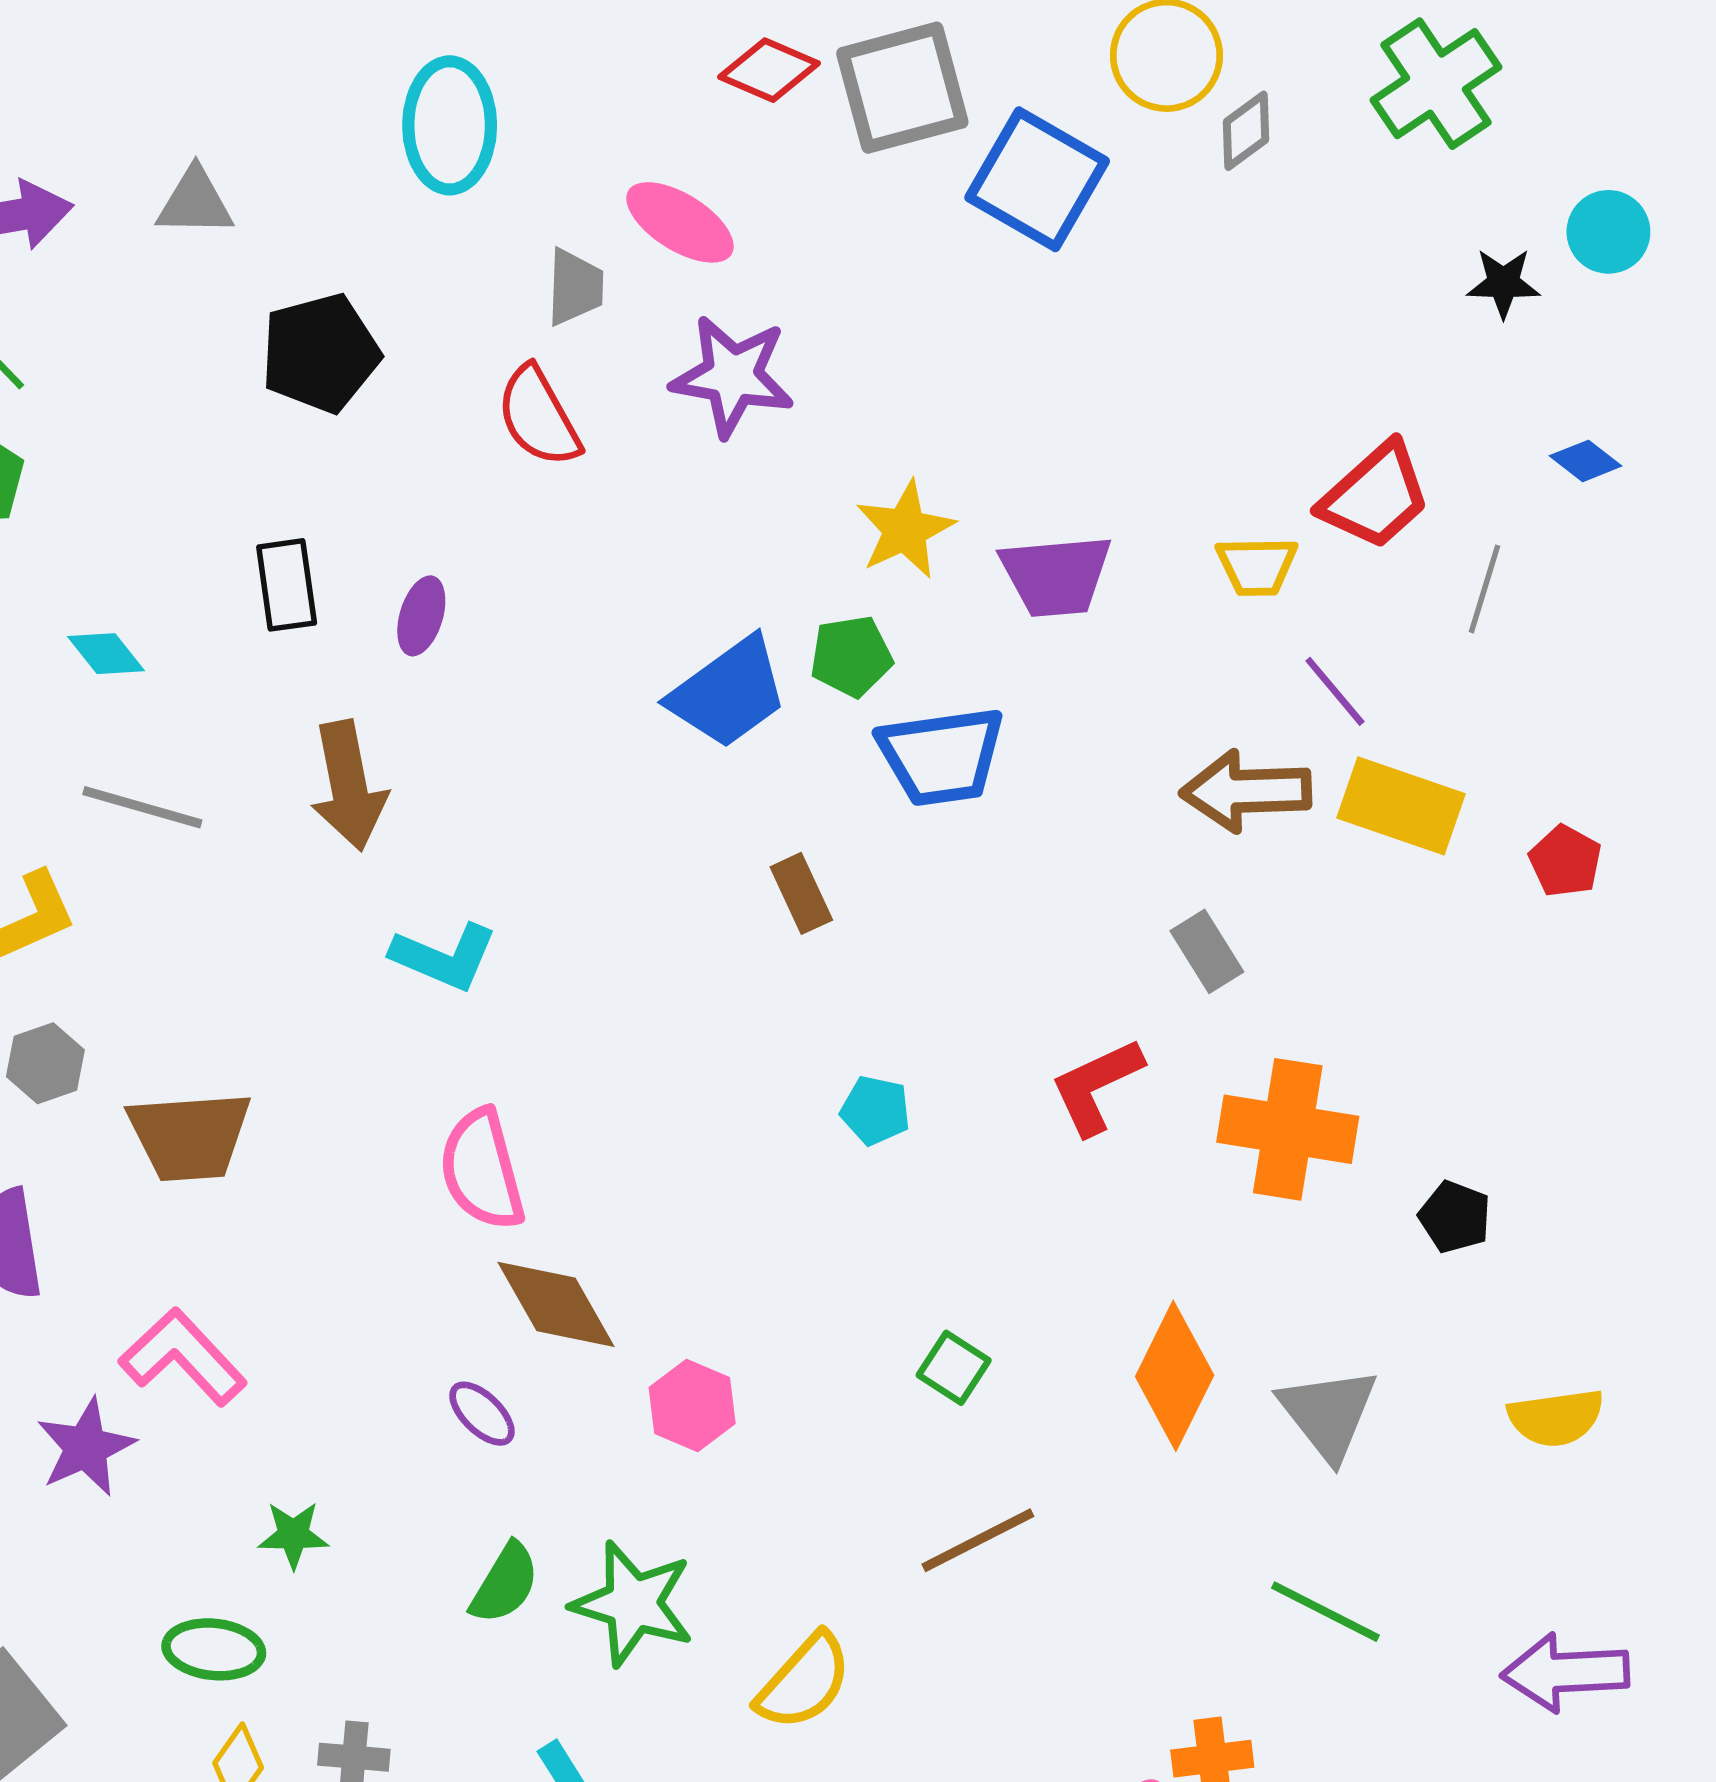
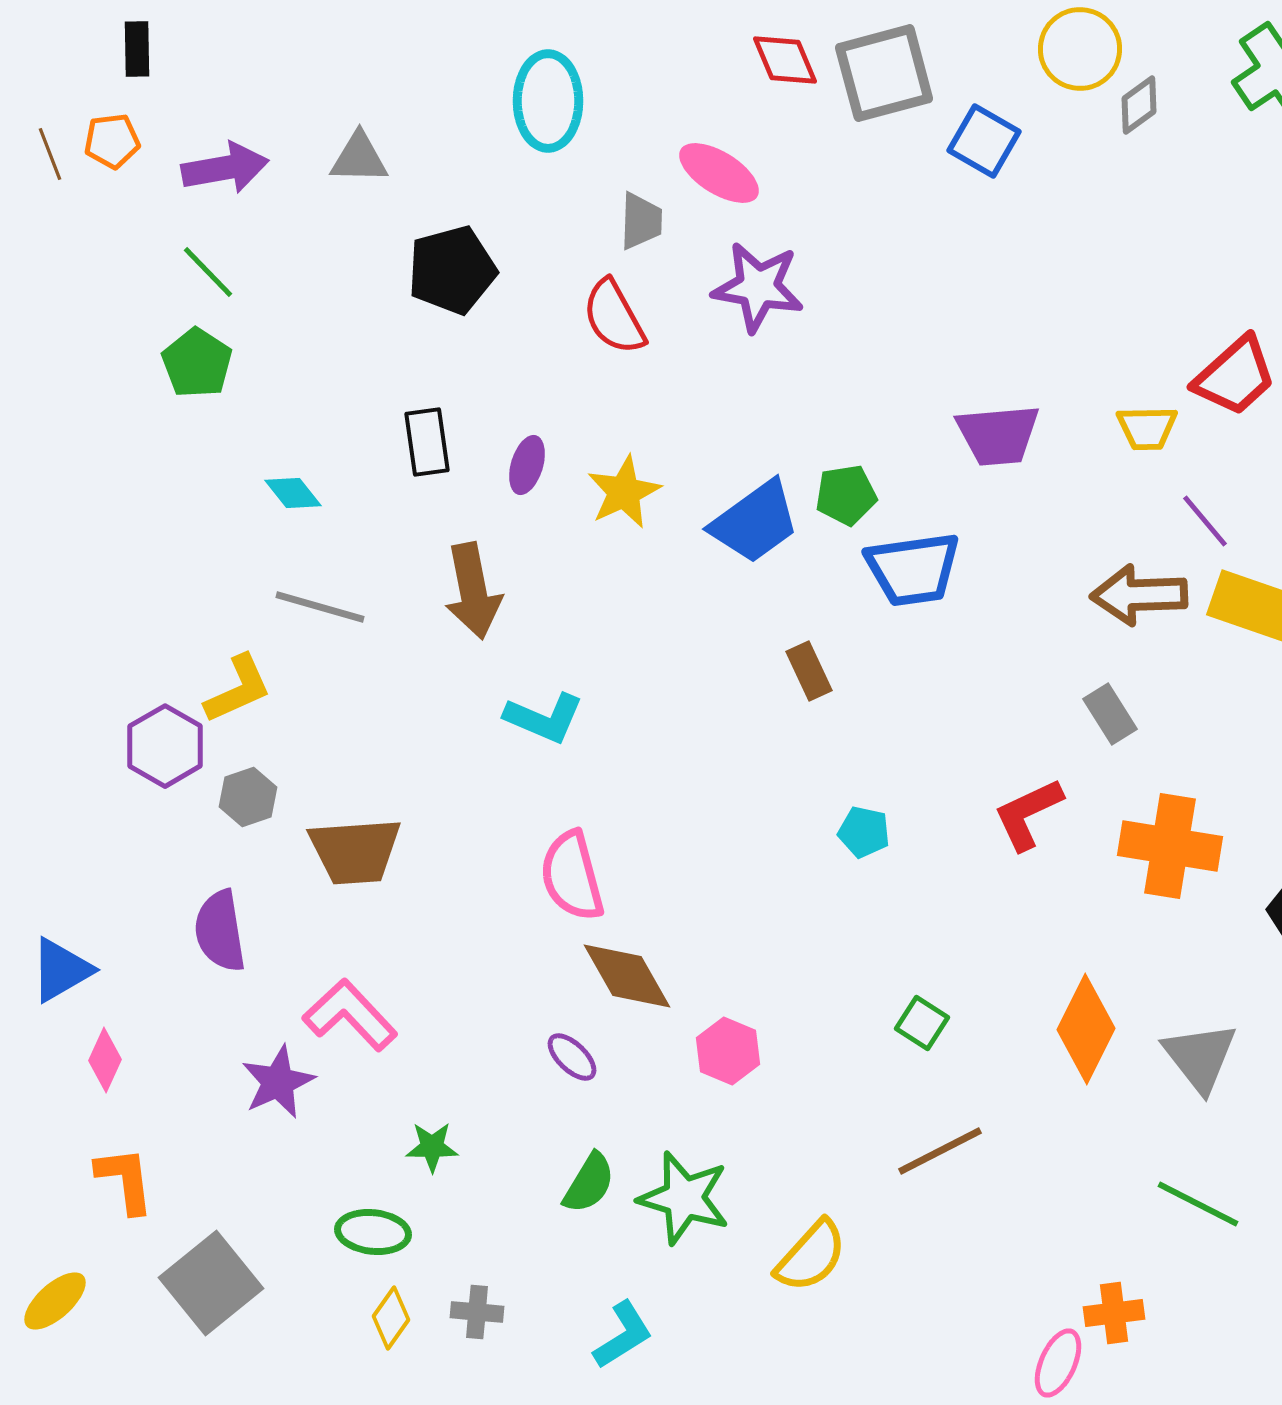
red diamond: (769, 70) -> (785, 60), turned 44
blue square: (1037, 179) -> (984, 141), size x0.7
yellow star: (905, 530) -> (624, 492), moved

